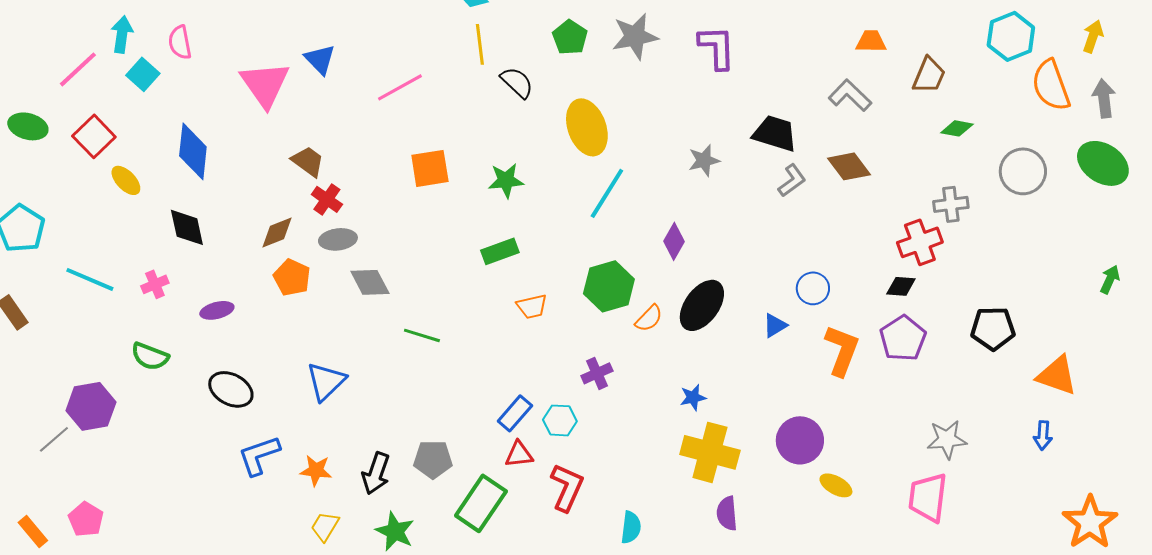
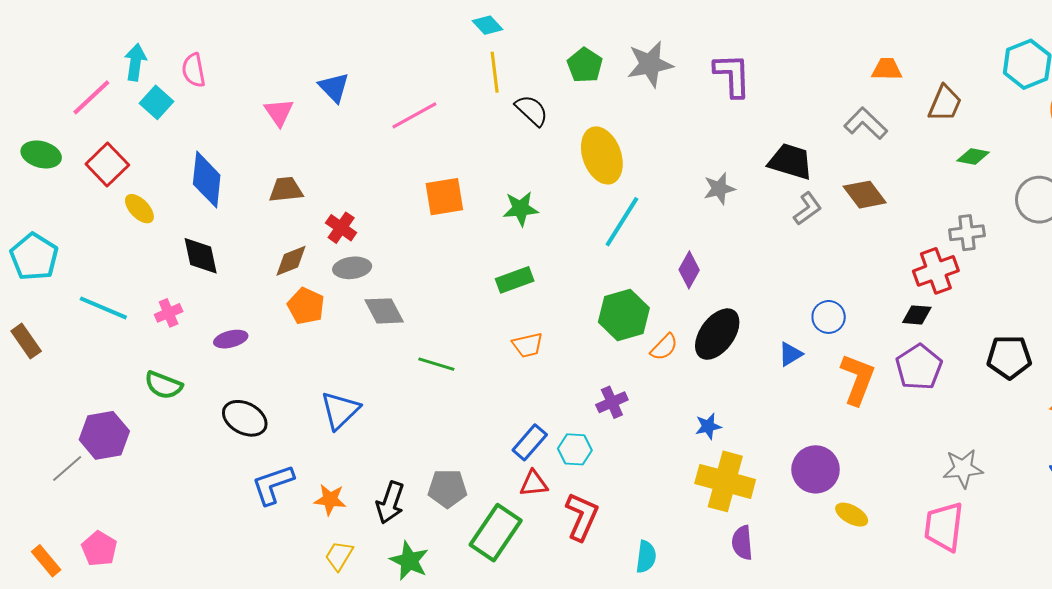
pink triangle: (265, 84) -> (279, 112), size x0.6
brown trapezoid: (308, 161) -> (286, 190), moved, turned -42
orange trapezoid: (532, 306) -> (528, 345), moved

